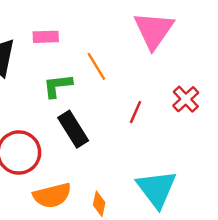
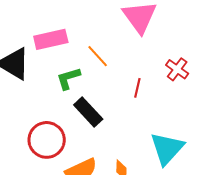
pink rectangle: (46, 37) -> (51, 39), size x1.5
cyan triangle: (157, 189) -> (167, 148), turned 30

